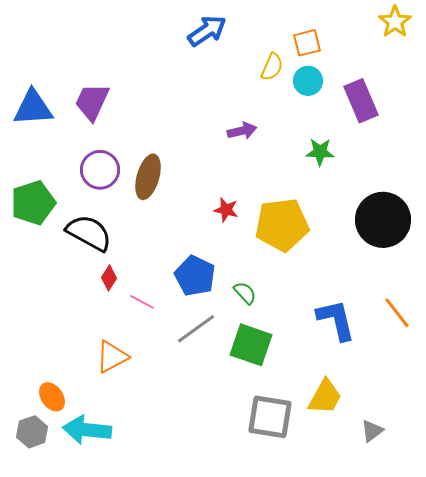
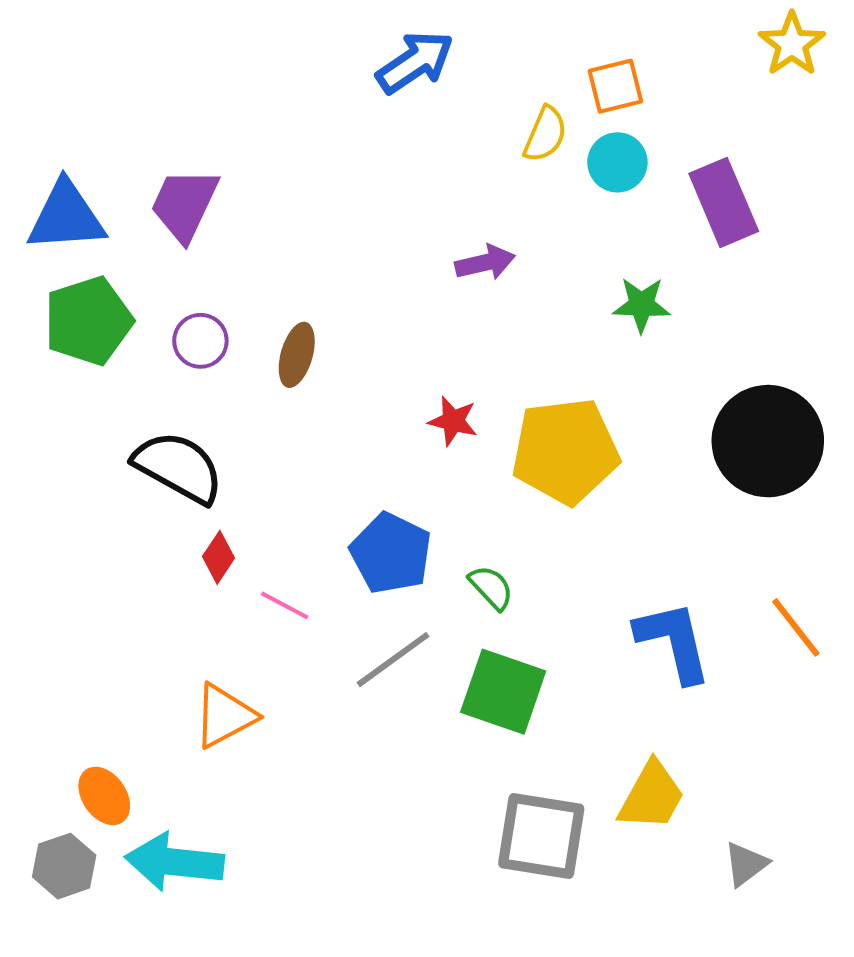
purple circle: (100, 170) -> (200, 341), size x0.7
brown ellipse: (148, 177) -> (297, 355), size x0.7
green pentagon: (33, 203) -> (88, 321), moved

